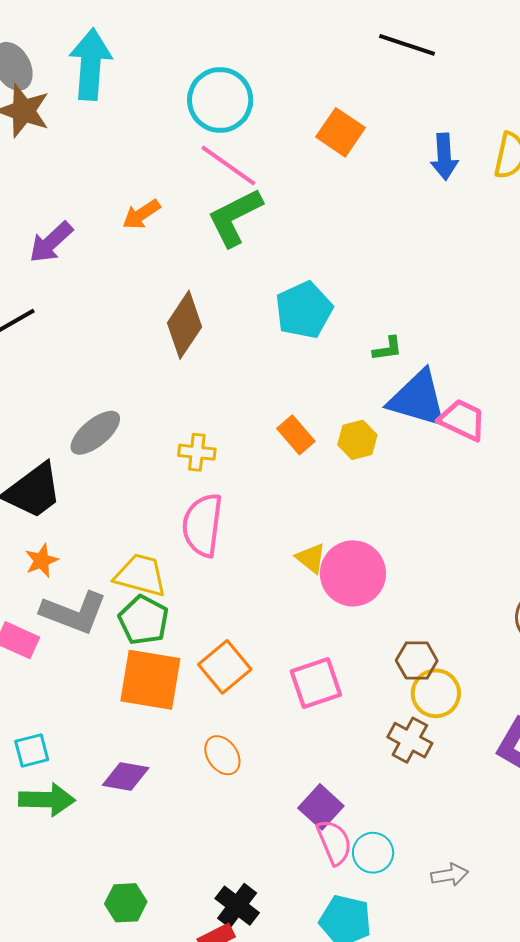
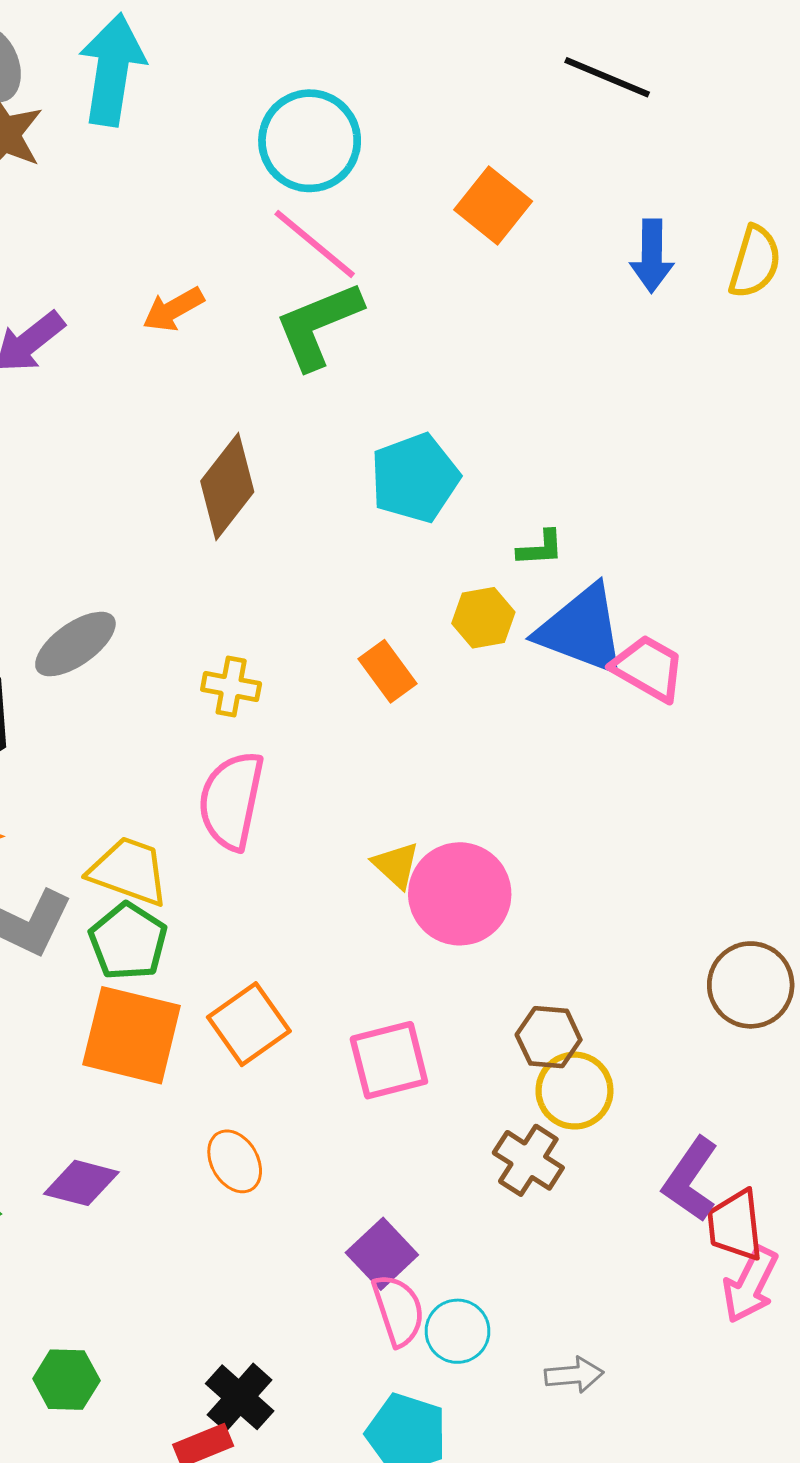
yellow hexagon: (357, 440) -> (483, 618), moved

